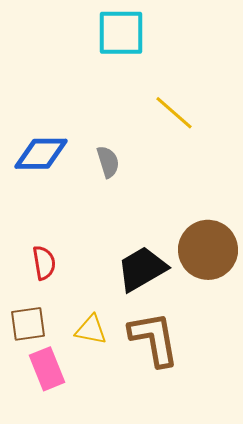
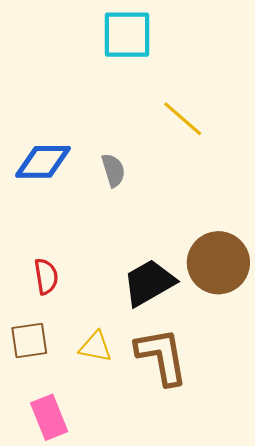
pink rectangle: (47, 369) -> (49, 417), moved

